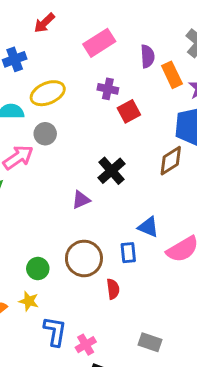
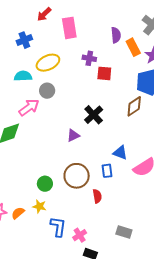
pink rectangle: (99, 43) -> (69, 28), moved, turned -65
red square: (129, 111) -> (104, 73), turned 35

